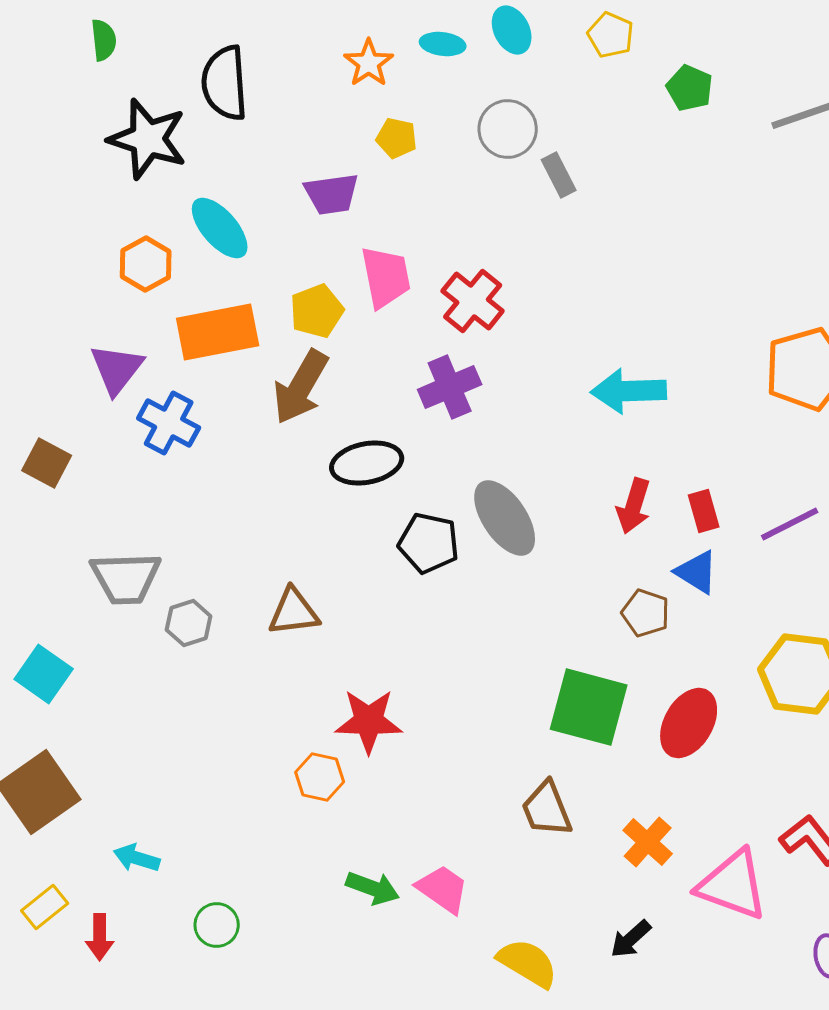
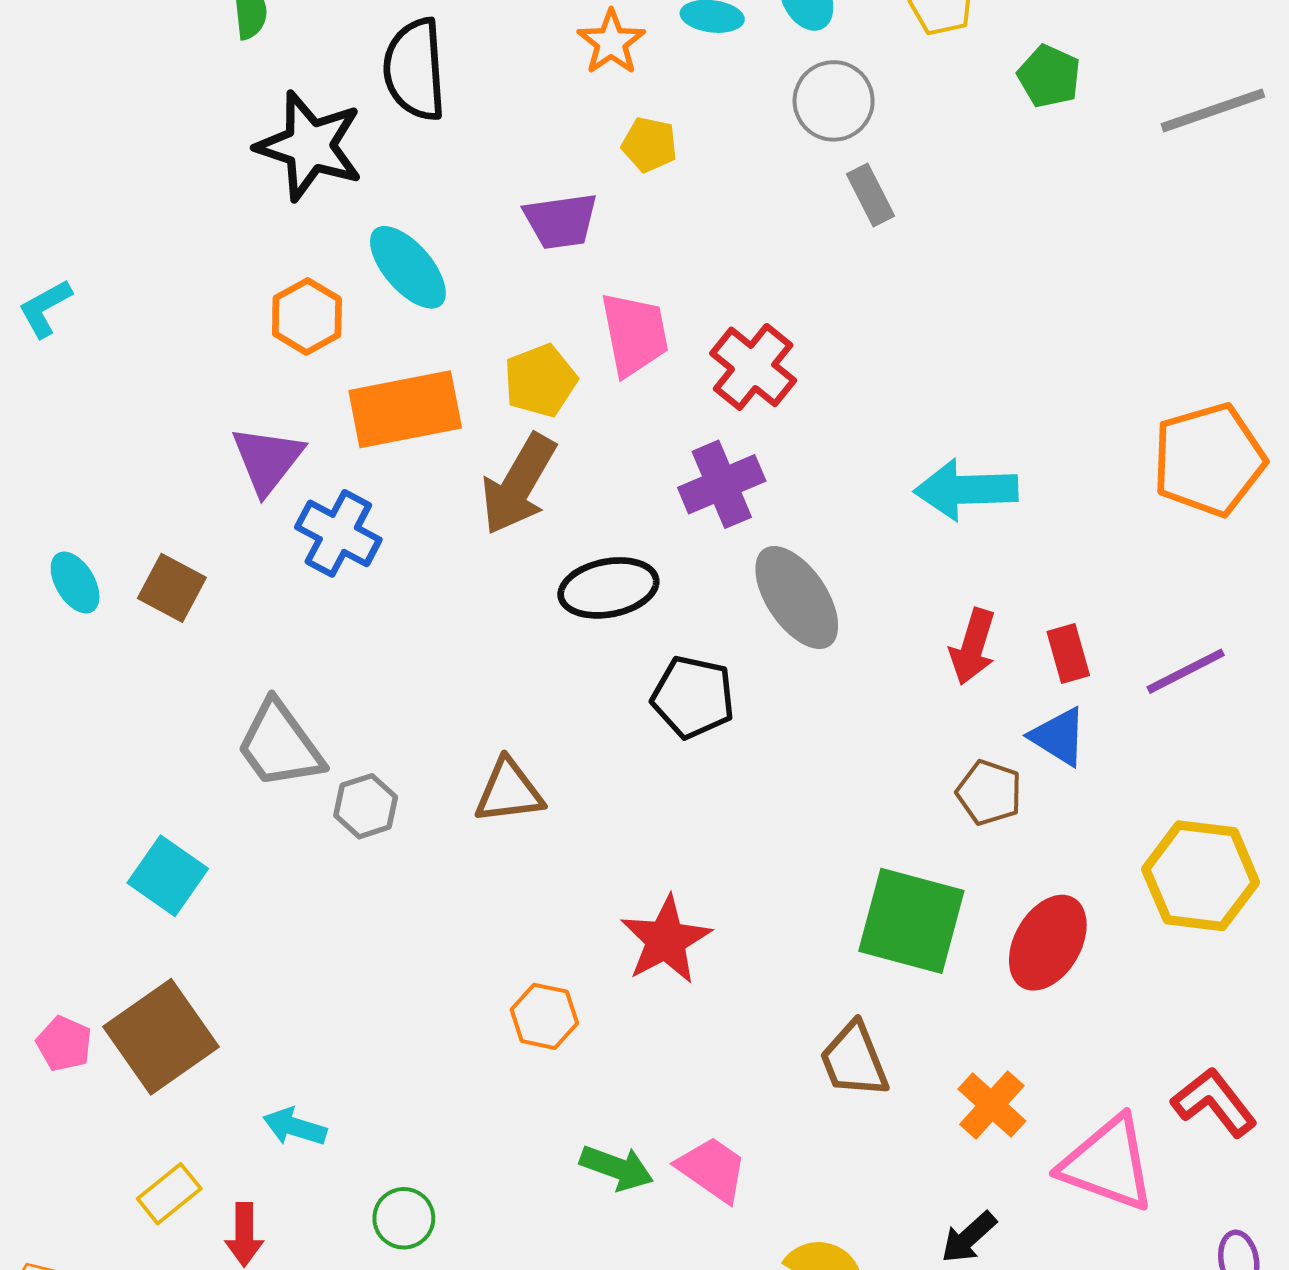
gray circle: (508, 129) -> (834, 101), moved
gray ellipse: (505, 518) -> (797, 597), moved
gray trapezoid: (126, 578) -> (280, 745), turned 56
red star: (369, 721) -> (666, 940), moved, turned -30

